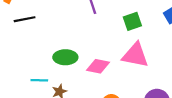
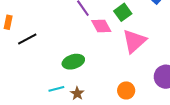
pink triangle: (135, 55) -> (134, 41), turned -36
pink diamond: (98, 66) -> (101, 26), moved, turned 65

